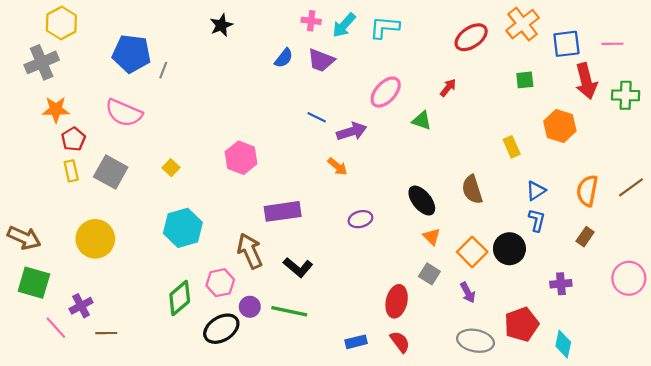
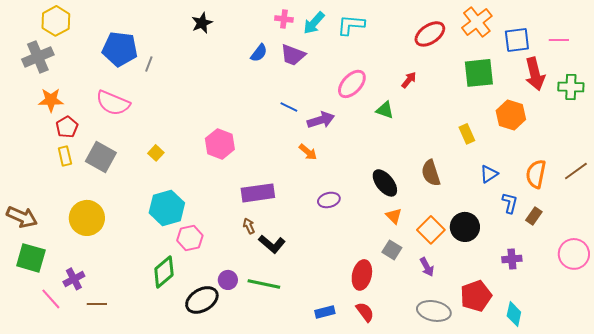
green square: (525, 80) -> (479, 73), size x1.8
blue L-shape: (537, 220) -> (510, 203), moved
brown arrow: (250, 251) -> (249, 226), moved, size x0.5
pink hexagon: (220, 283) -> (190, 238), moved

